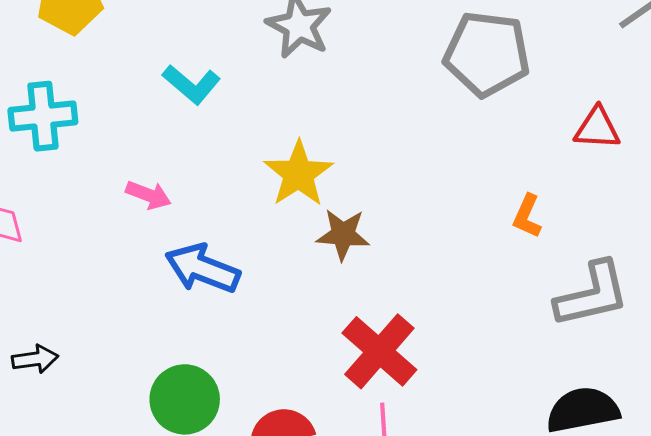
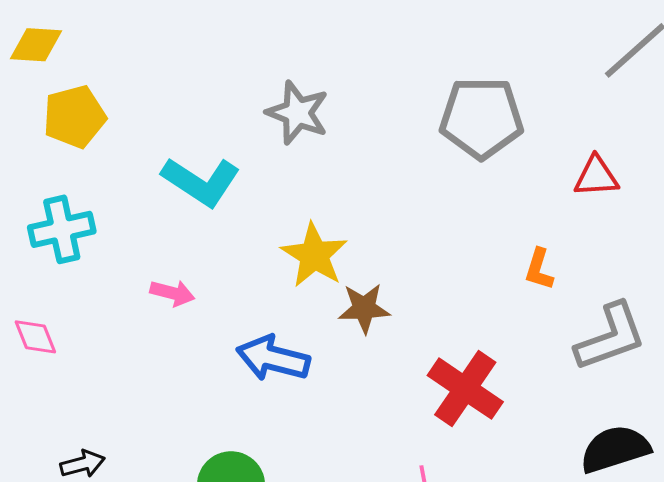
cyan L-shape: (191, 84) -> (201, 182), size x1.4
blue arrow: (202, 268) -> (273, 358), moved
red cross: (379, 351) -> (465, 389), moved

